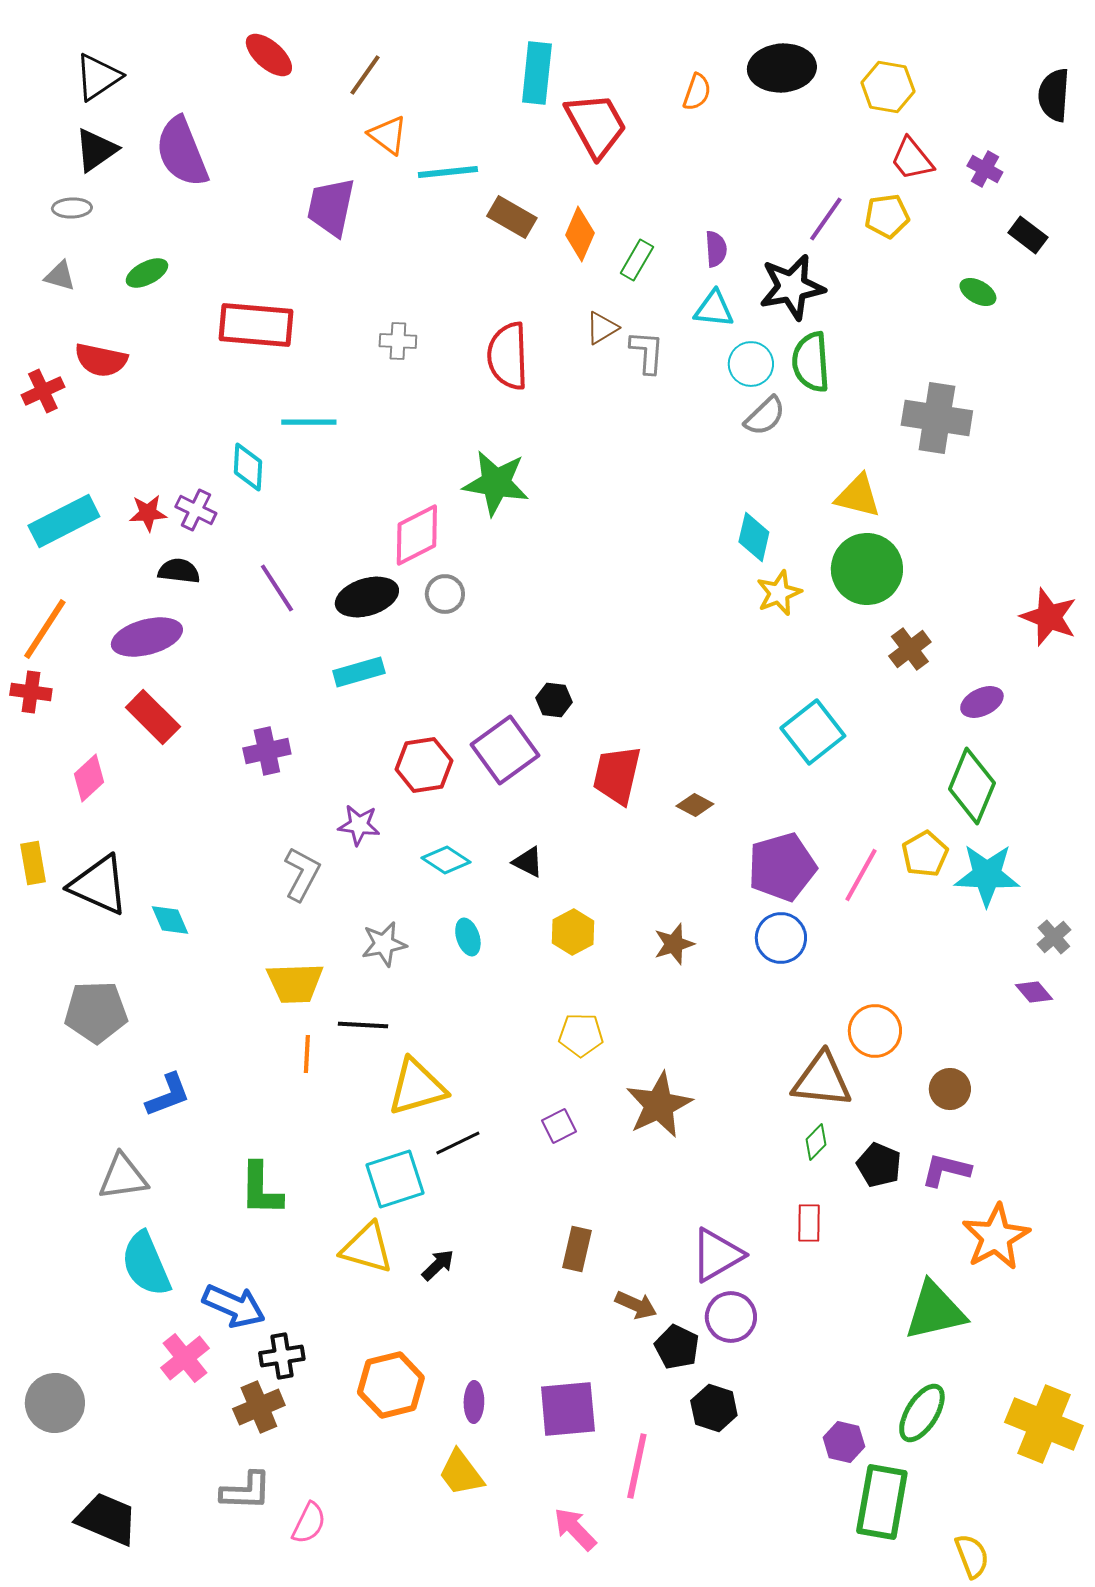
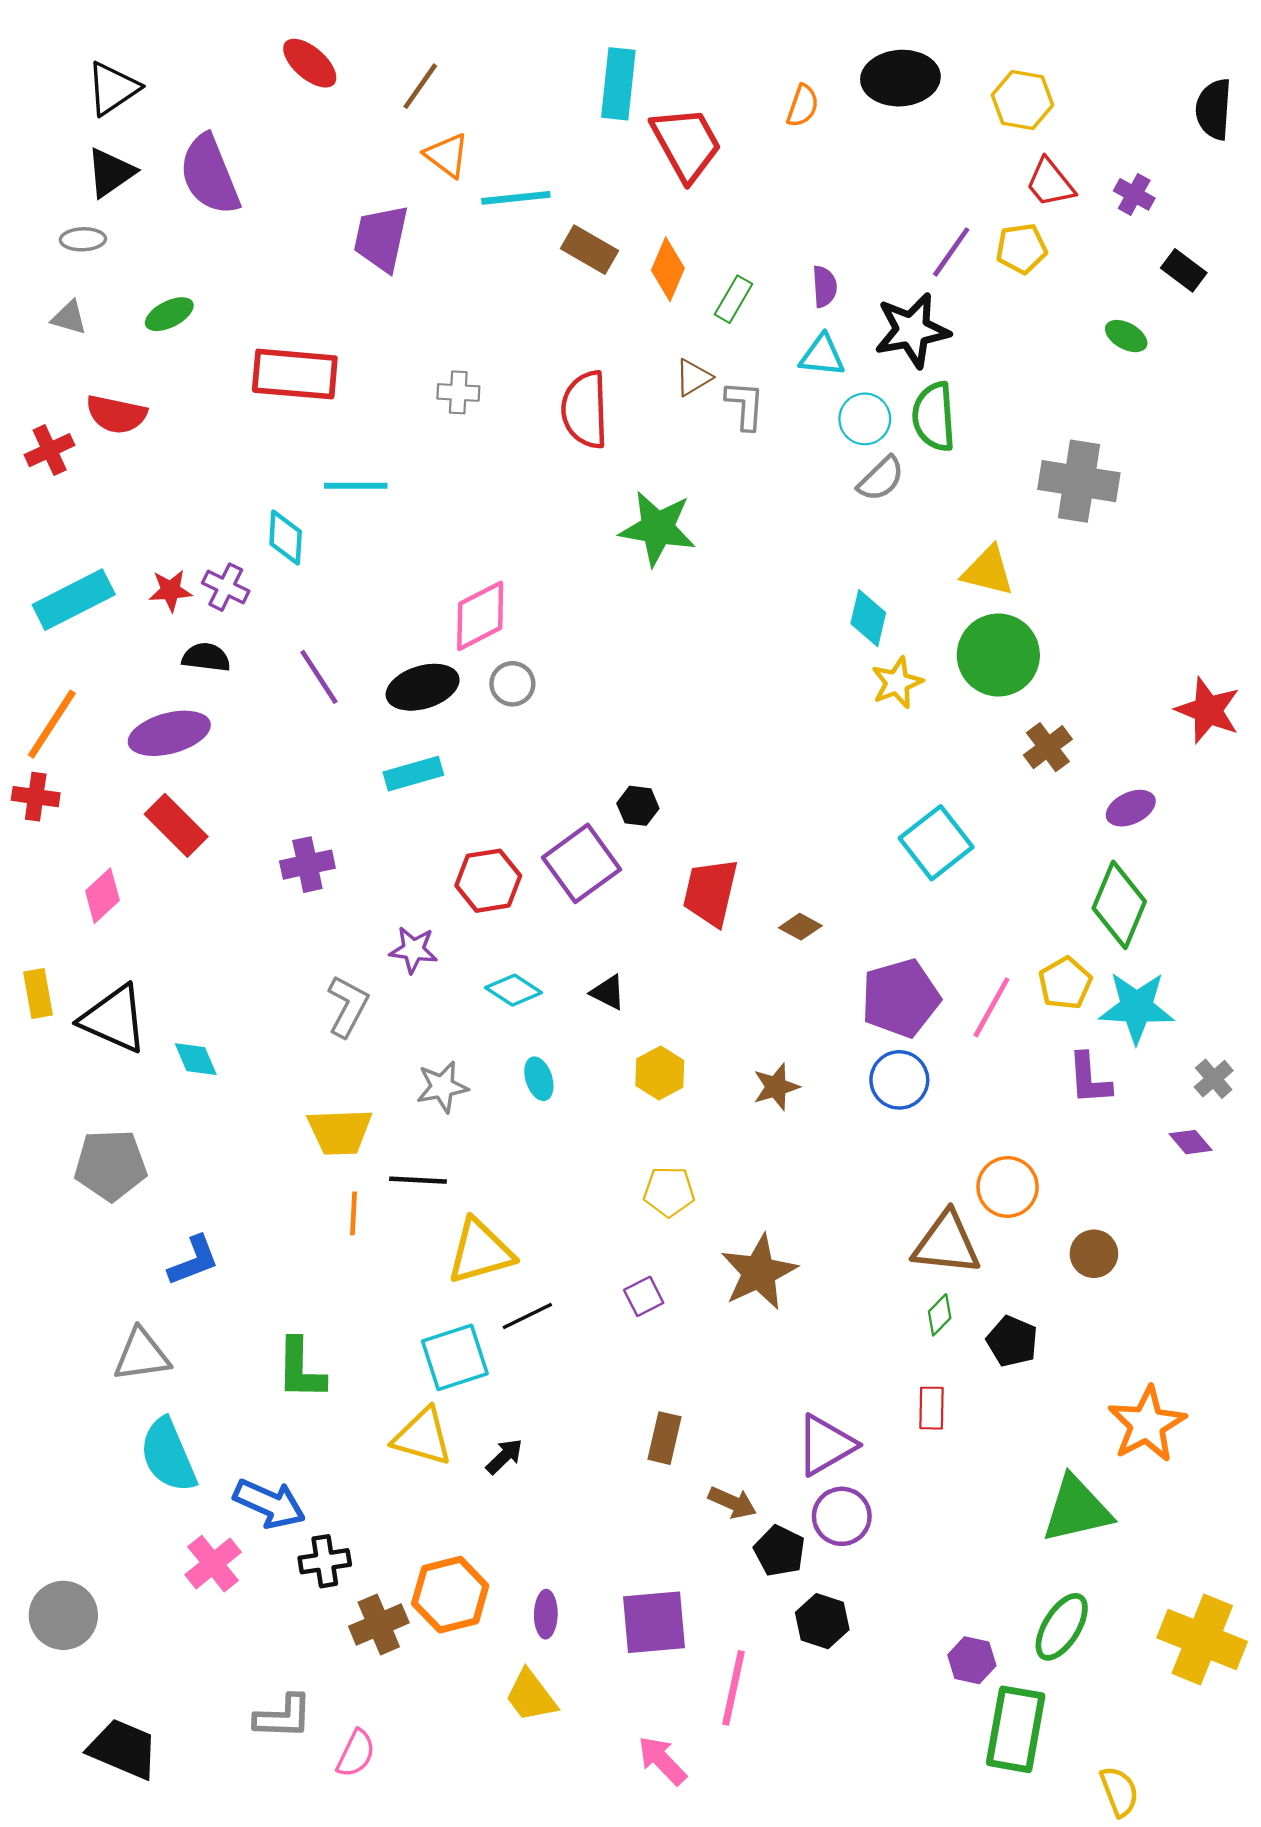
green star: (496, 483) -> (658, 528), moved
purple L-shape: (946, 1170) -> (1089, 1079), moved, turned -108
brown cross: (259, 1407) -> (379, 1625), moved

